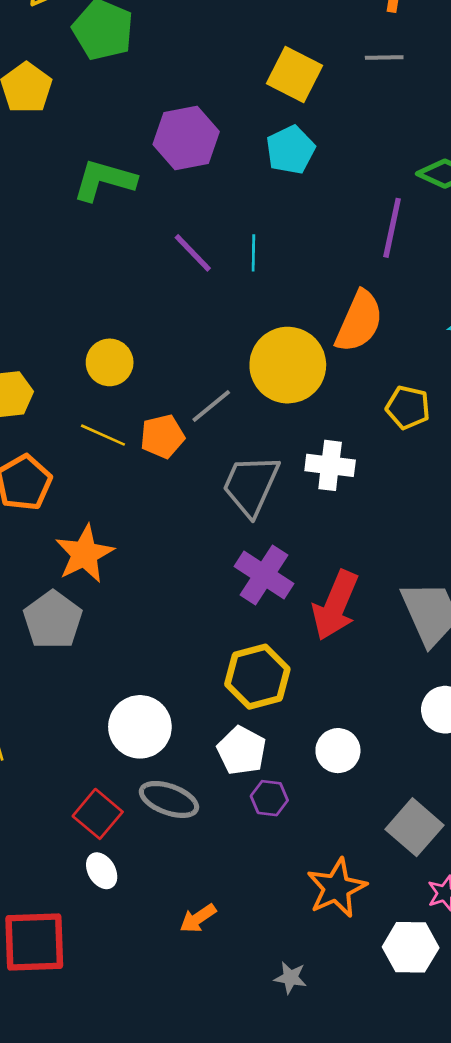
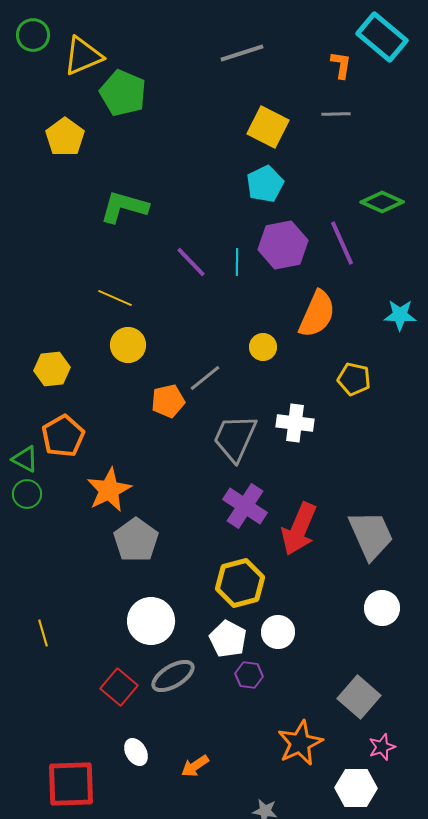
purple hexagon: (186, 138) -> (283, 245), moved
purple line: (392, 228) -> (342, 243), turned -36
yellow circle: (288, 365) -> (263, 347), size x0.5
yellow line: (103, 435) -> (115, 298), moved
gray pentagon: (53, 620) -> (136, 540), moved
white circle: (338, 751) -> (278, 632), moved
gray ellipse: (169, 799) -> (173, 676), turned -51
white ellipse: (102, 871) -> (136, 752), moved

